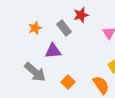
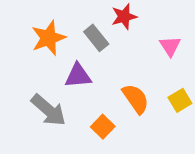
orange star: (35, 28) -> (49, 38), size x1.5
orange semicircle: (101, 85) -> (136, 99), moved

